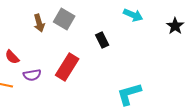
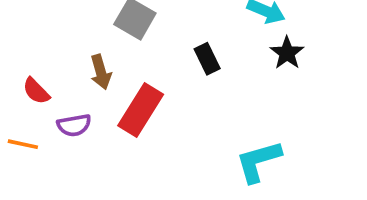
brown arrow: (39, 23) -> (101, 72), moved
black star: (175, 26) -> (287, 53), moved

